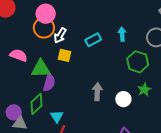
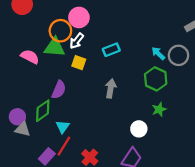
pink circle: (46, 14) -> (79, 17), moved
cyan arrow: (122, 34) -> (158, 53), moved, turned -48
green triangle: (41, 69) -> (54, 47), moved
gray arrow: (97, 92) -> (111, 88), moved
white circle: (123, 99) -> (139, 129), moved

